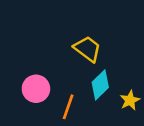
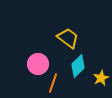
pink circle: (36, 89) -> (38, 64), moved

